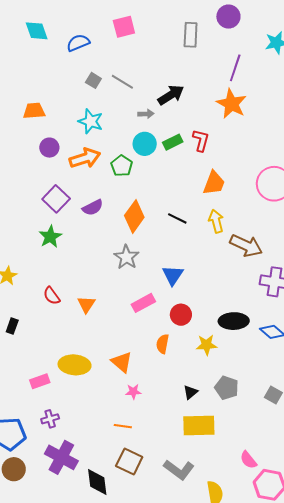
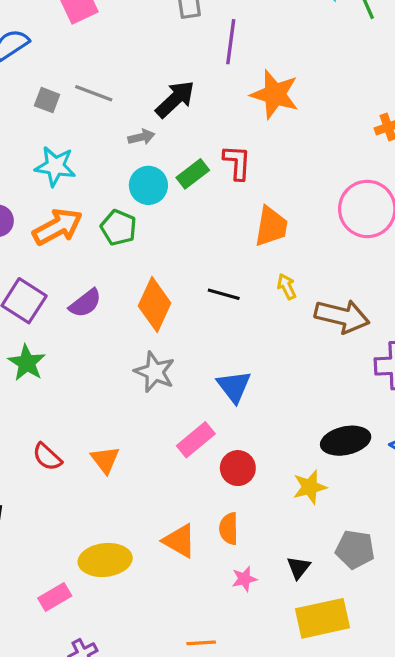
purple line: (235, 68) -> (231, 42), moved
yellow arrow: (216, 221) -> (287, 287), size x0.7
red circle: (181, 315) -> (238, 468), moved
orange semicircle: (163, 344) -> (229, 529), moved
pink star: (133, 392) -> (244, 579), moved

